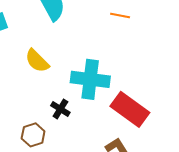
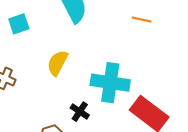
yellow semicircle: (37, 61) -> (58, 63), turned 72

